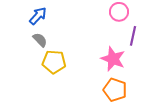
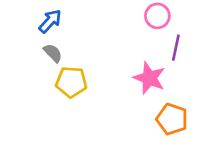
orange pentagon: (115, 90) -> (172, 119), moved

